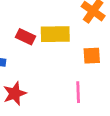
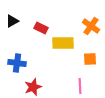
red rectangle: (26, 37) -> (41, 28), moved

